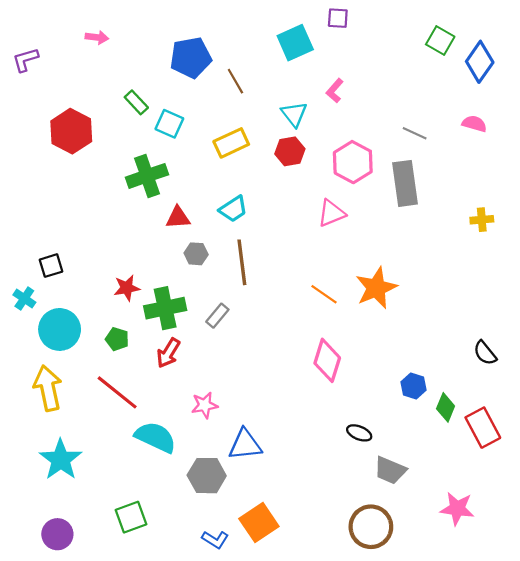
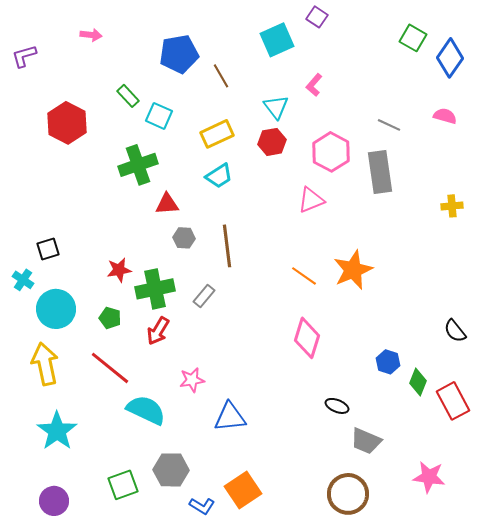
purple square: (338, 18) -> (317, 17), turned 30
cyan trapezoid: (233, 209) -> (219, 176), moved
gray hexagon: (207, 476) -> (171, 470), moved

